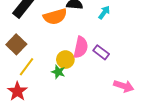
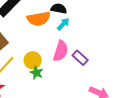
cyan arrow: (104, 12) -> (63, 24), moved
yellow circle: (65, 60) -> (33, 60), moved

